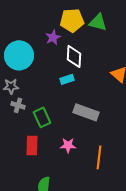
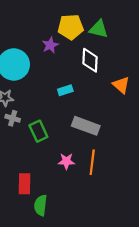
white diamond: (74, 56) -> (90, 60), moved
red rectangle: (32, 145) -> (24, 184), moved
orange line: (99, 157) -> (92, 162), moved

